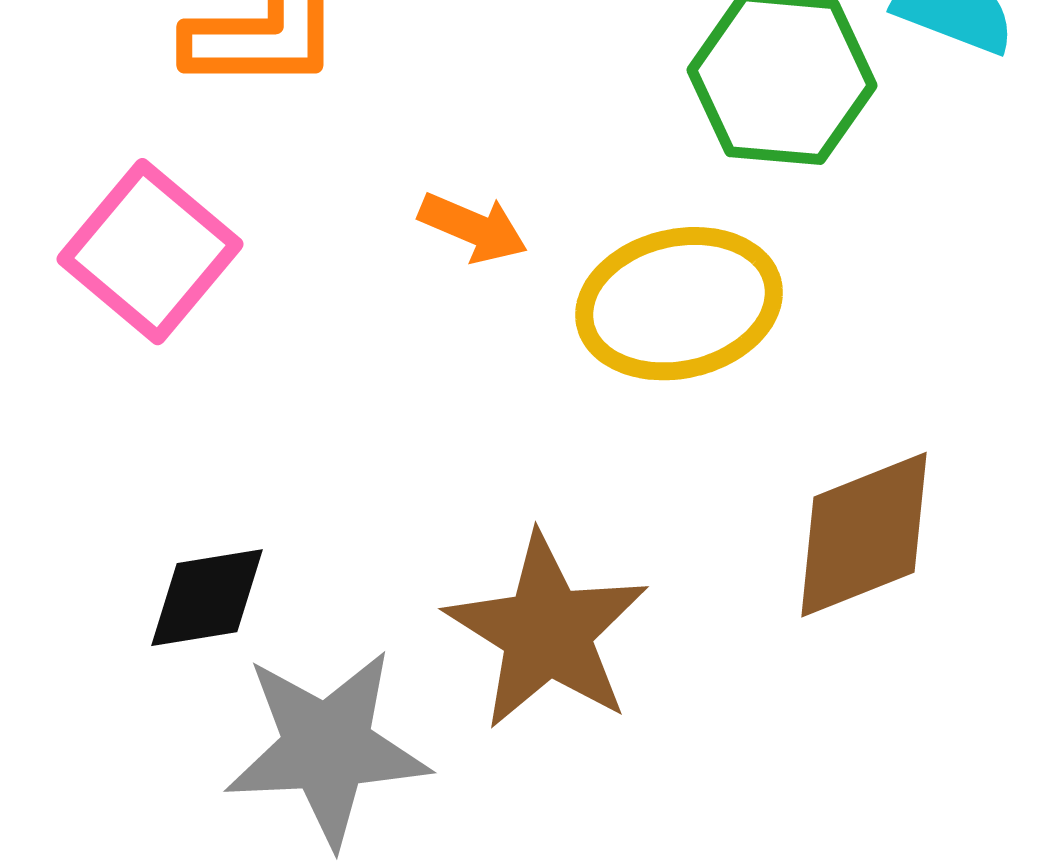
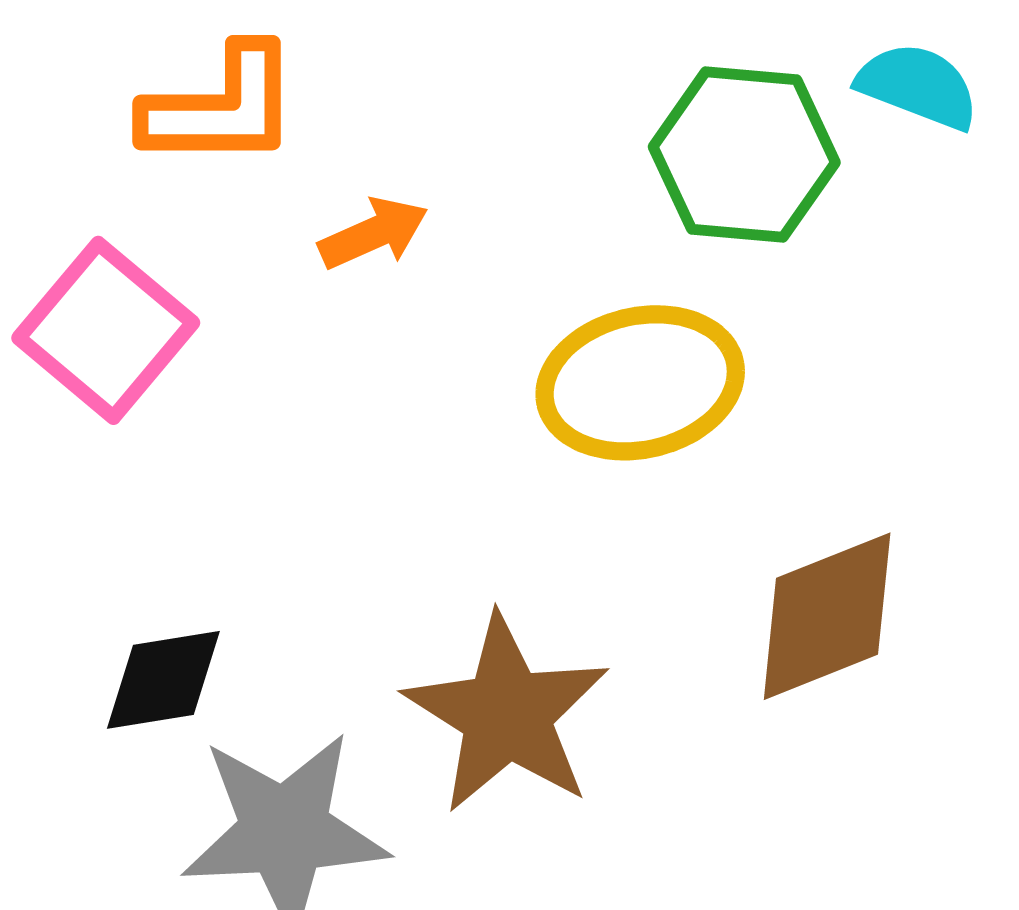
orange arrow: (473, 228) -> (373, 233), moved, turned -47

